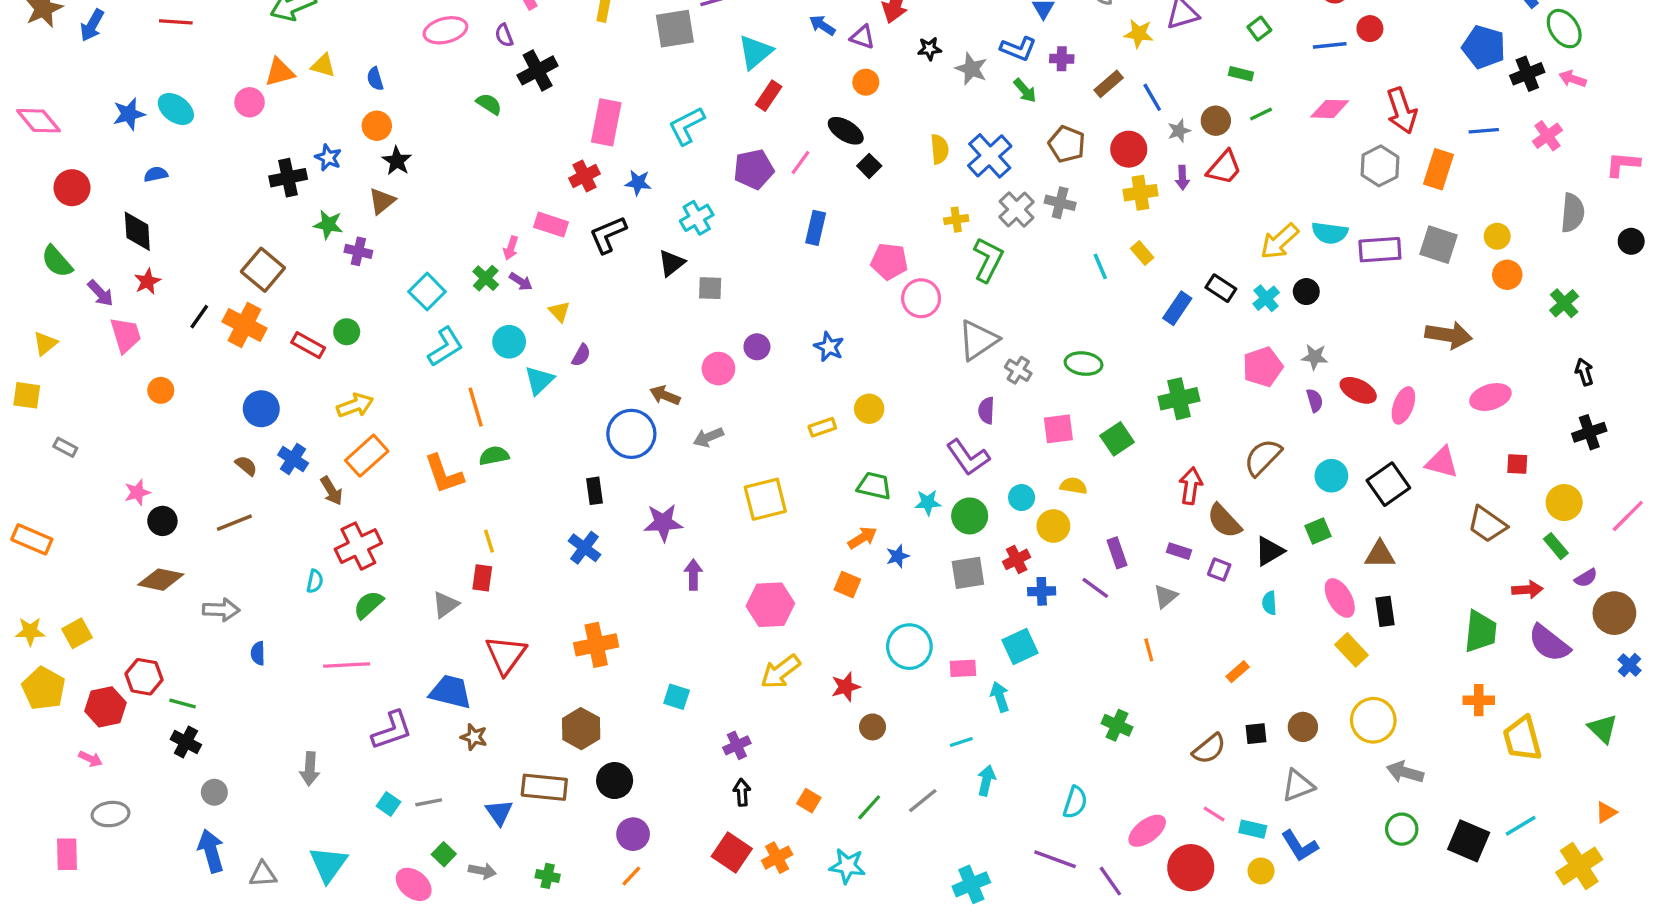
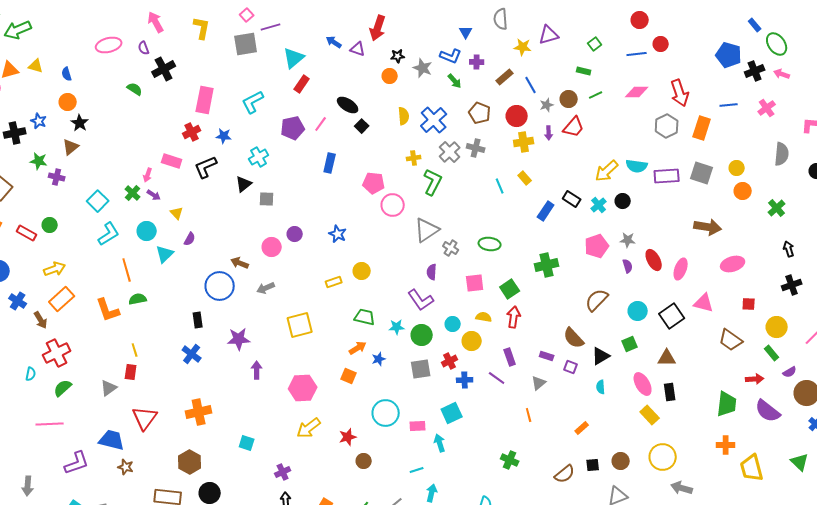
orange circle: (866, 82) -> (390, 76), moved
red ellipse: (1358, 390) -> (654, 260), turned 35
red arrow: (1191, 486) -> (514, 317), moved

